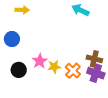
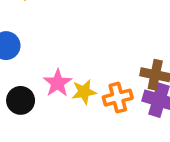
orange cross: (73, 71) -> (118, 98), turned 35

